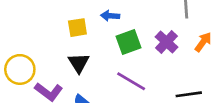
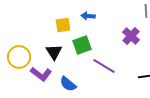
green square: (129, 42) -> (82, 45), moved
black triangle: (79, 63) -> (54, 52), moved

